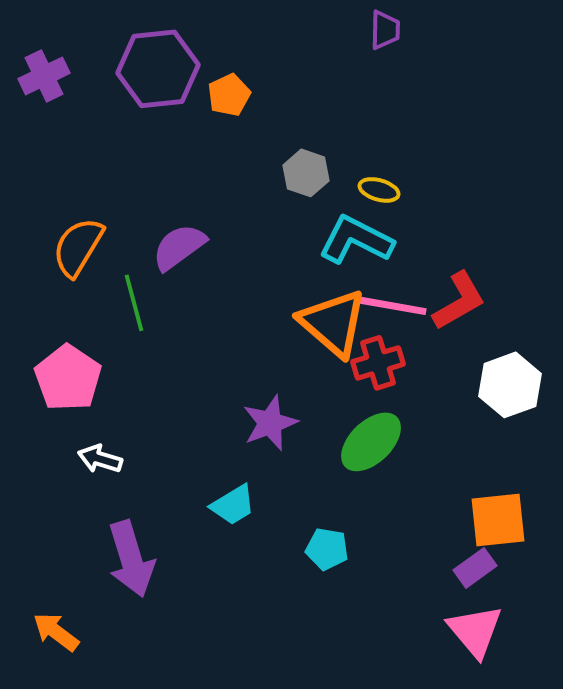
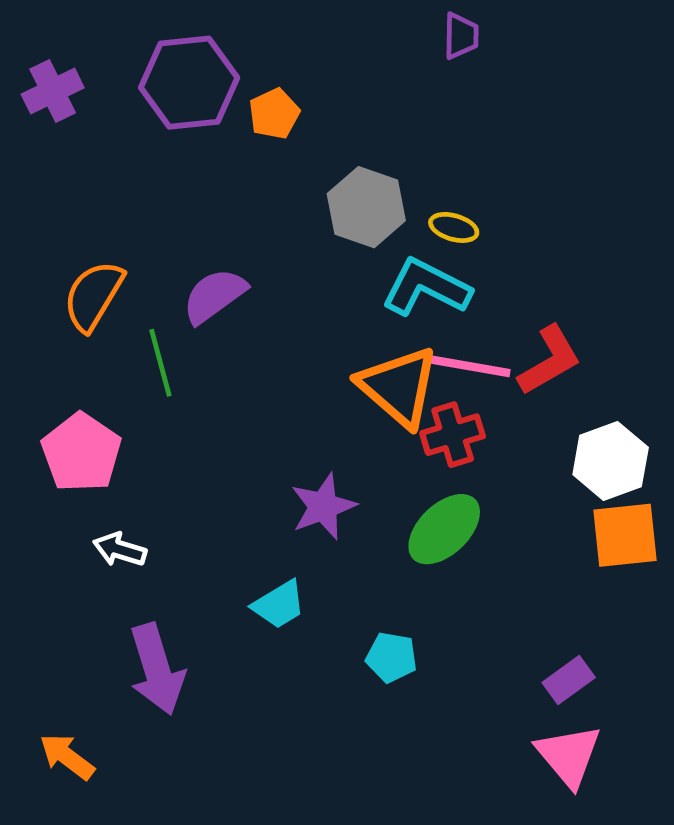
gray hexagon: (306, 173) -> (366, 207), size x1.4
orange square: (498, 520) -> (625, 535), moved

